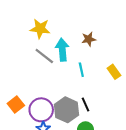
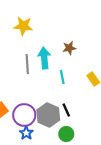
yellow star: (40, 29) -> (23, 26), moved
gray line: (44, 56) -> (27, 64), turned 48

